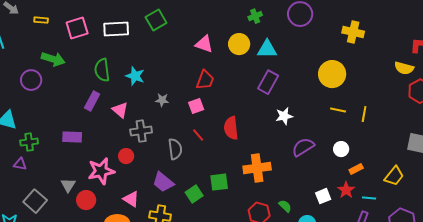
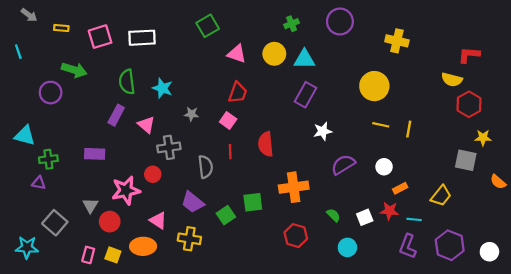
green square: (156, 20) -> (208, 26), moved
pink square: (196, 106) -> (228, 120), turned -35
red line: (198, 135) -> (230, 152), turned 40
red star: (346, 190) -> (389, 211), turned -30
green semicircle: (285, 206) -> (333, 215), moved

